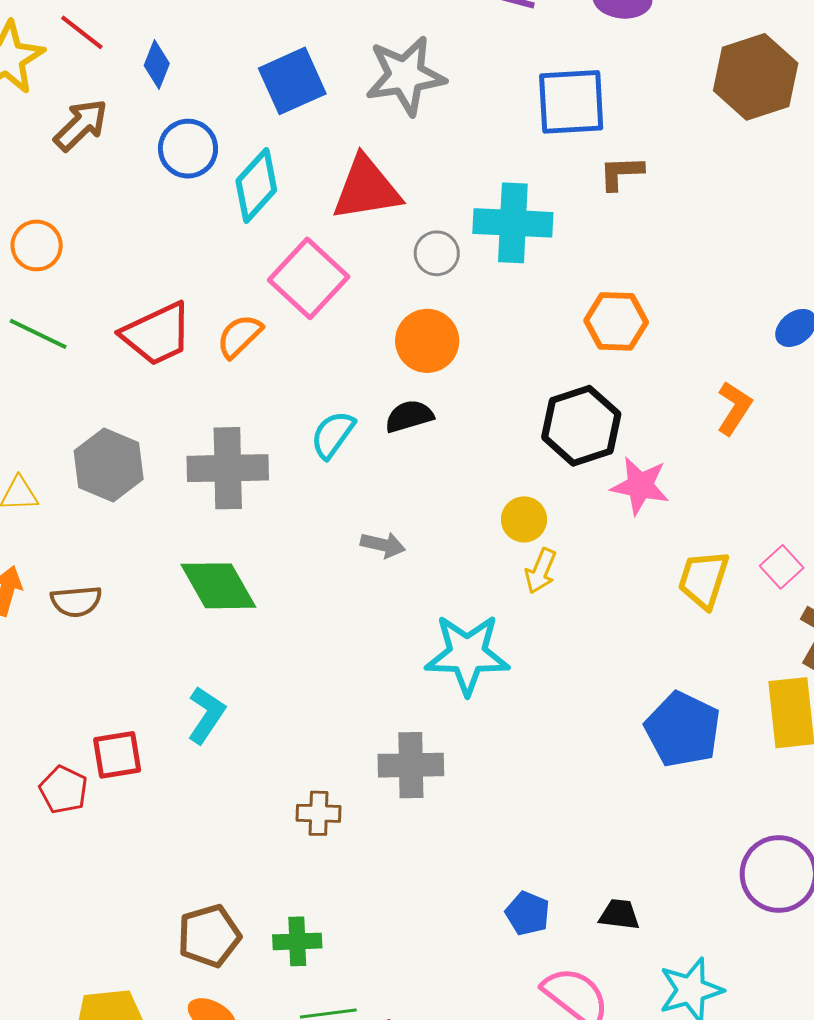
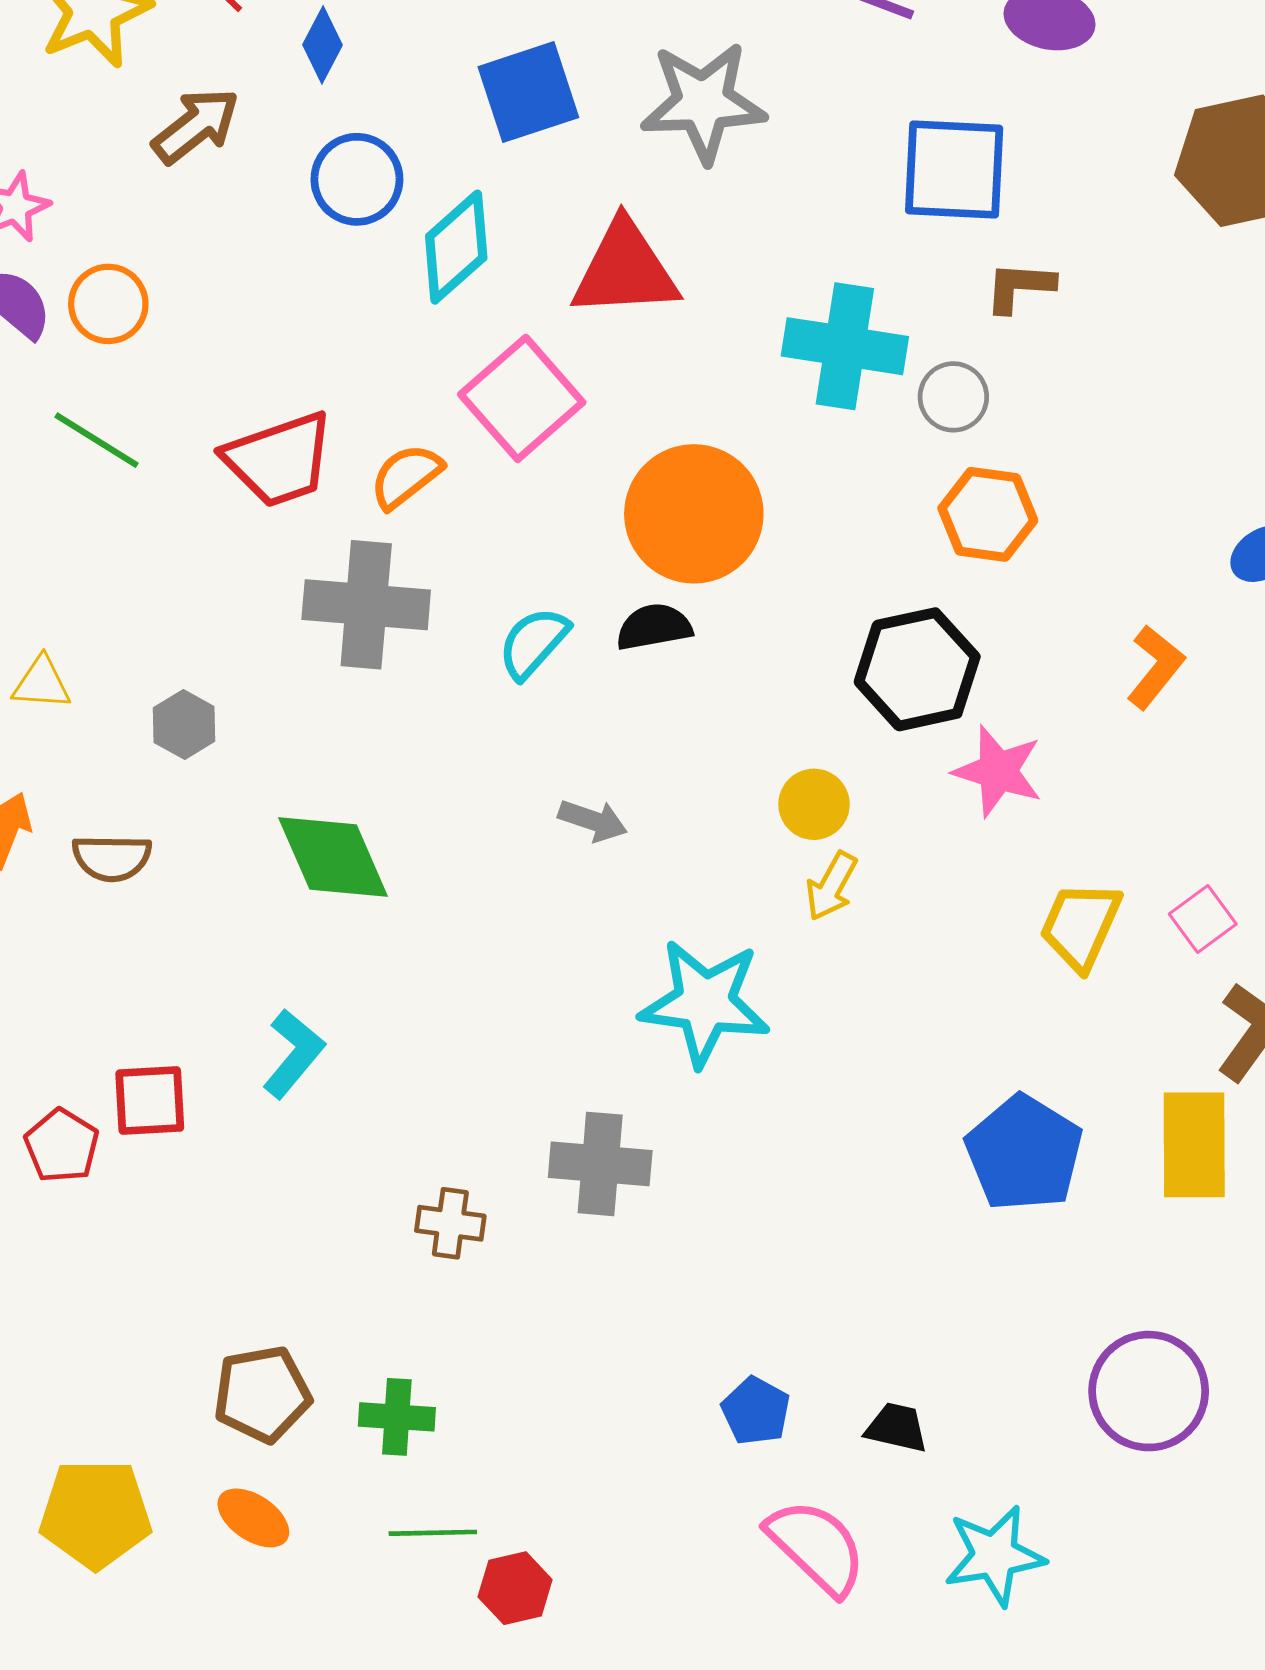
gray circle: (437, 253) -> (953, 397), moved
orange circle: (427, 341) -> (694, 514), size x1.4
gray hexagon: (109, 465) -> (184, 724), moved, size x0.6
gray cross: (228, 468) -> (366, 605), moved

